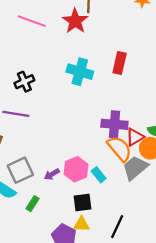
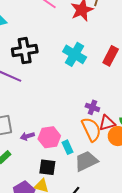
black cross: (24, 82) -> (25, 51), size x1.4
purple cross: (114, 124) -> (92, 107), size x0.6
gray trapezoid: (135, 168) -> (86, 161), moved

